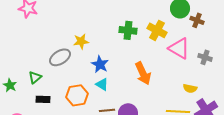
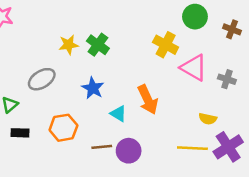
brown cross: (197, 20) -> (232, 29), moved
green cross: (128, 30) -> (98, 45), moved, turned 30
yellow star: (81, 41) -> (69, 45), moved
cyan triangle: (102, 84) -> (118, 114), moved

